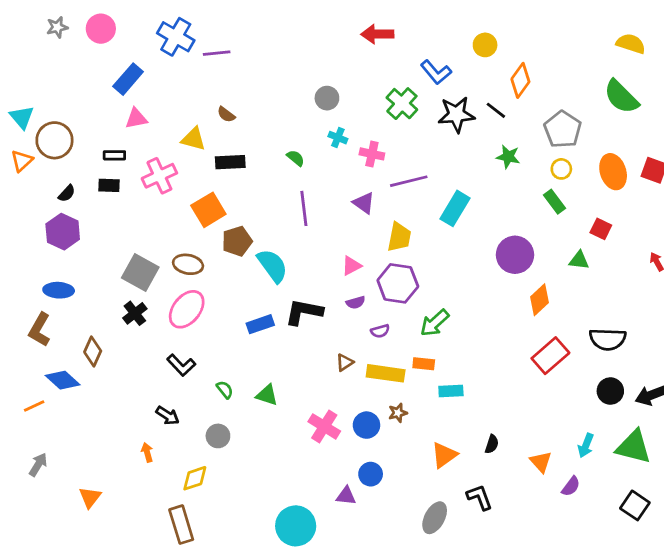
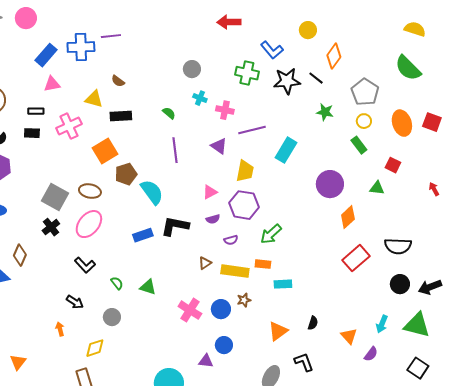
blue cross: (176, 37) -> (81, 47), moved, turned -32
green cross: (402, 104) -> (247, 73), turned -30

